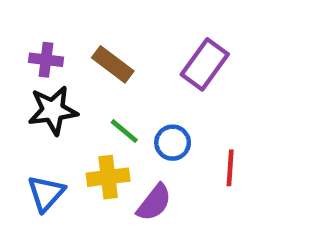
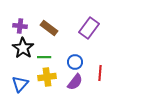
black star: (53, 110) -> (23, 48), turned -30
green line: (124, 131) -> (44, 57), moved, turned -40
purple semicircle: (154, 202) -> (75, 82), moved

